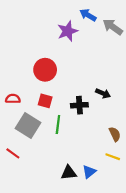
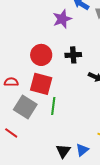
red square: (45, 101) -> (41, 84), size x1.6
black cross: (79, 105) -> (73, 55), moved
black triangle: (69, 173) -> (63, 151), turned -49

